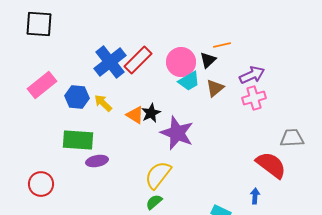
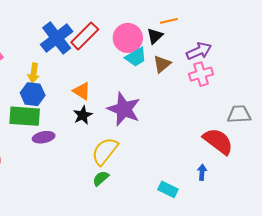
blue hexagon: (77, 97) -> (33, 94), moved
yellow arrow: (103, 103) -> (34, 73), moved, turned -126
black star: (151, 113) -> (83, 115), moved

